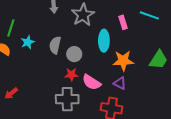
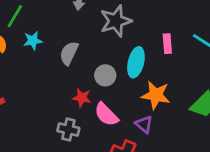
gray circle: (74, 54) -> (105, 75), moved
gray cross: (67, 99) -> (68, 130), size x0.7

